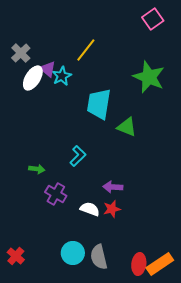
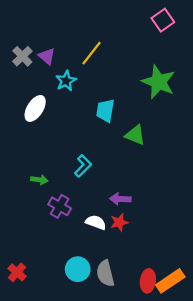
purple triangle: (48, 69) -> (47, 56), moved
white ellipse: (33, 78) -> (35, 108), moved
cyan trapezoid: (99, 104) -> (105, 111), size x0.7

